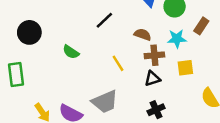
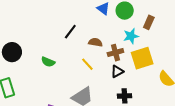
brown semicircle: (143, 35) -> (95, 42), moved
yellow square: (185, 68) -> (142, 58), size x1.6
black cross: (156, 110) -> (124, 96), turned 32

